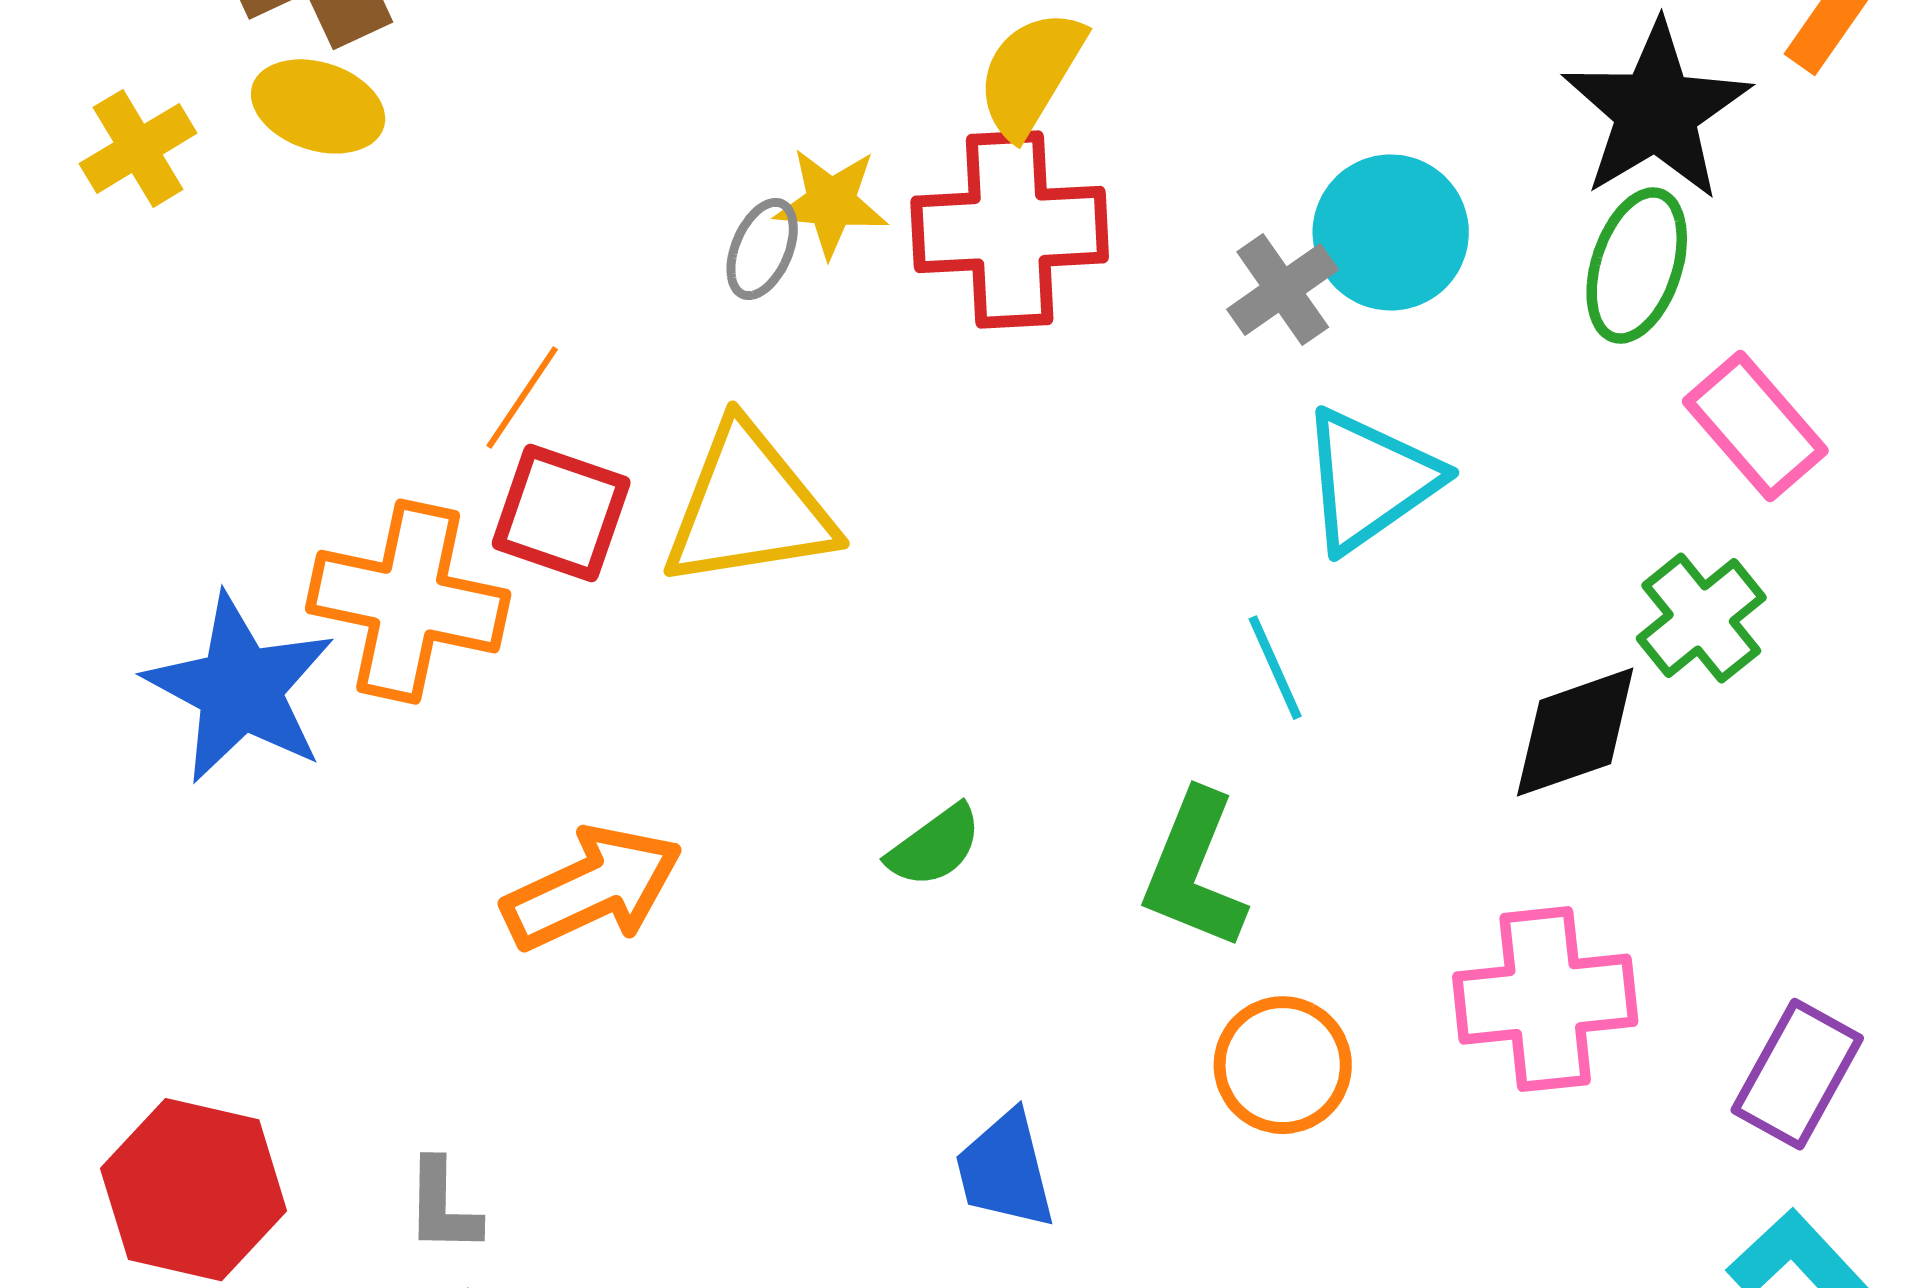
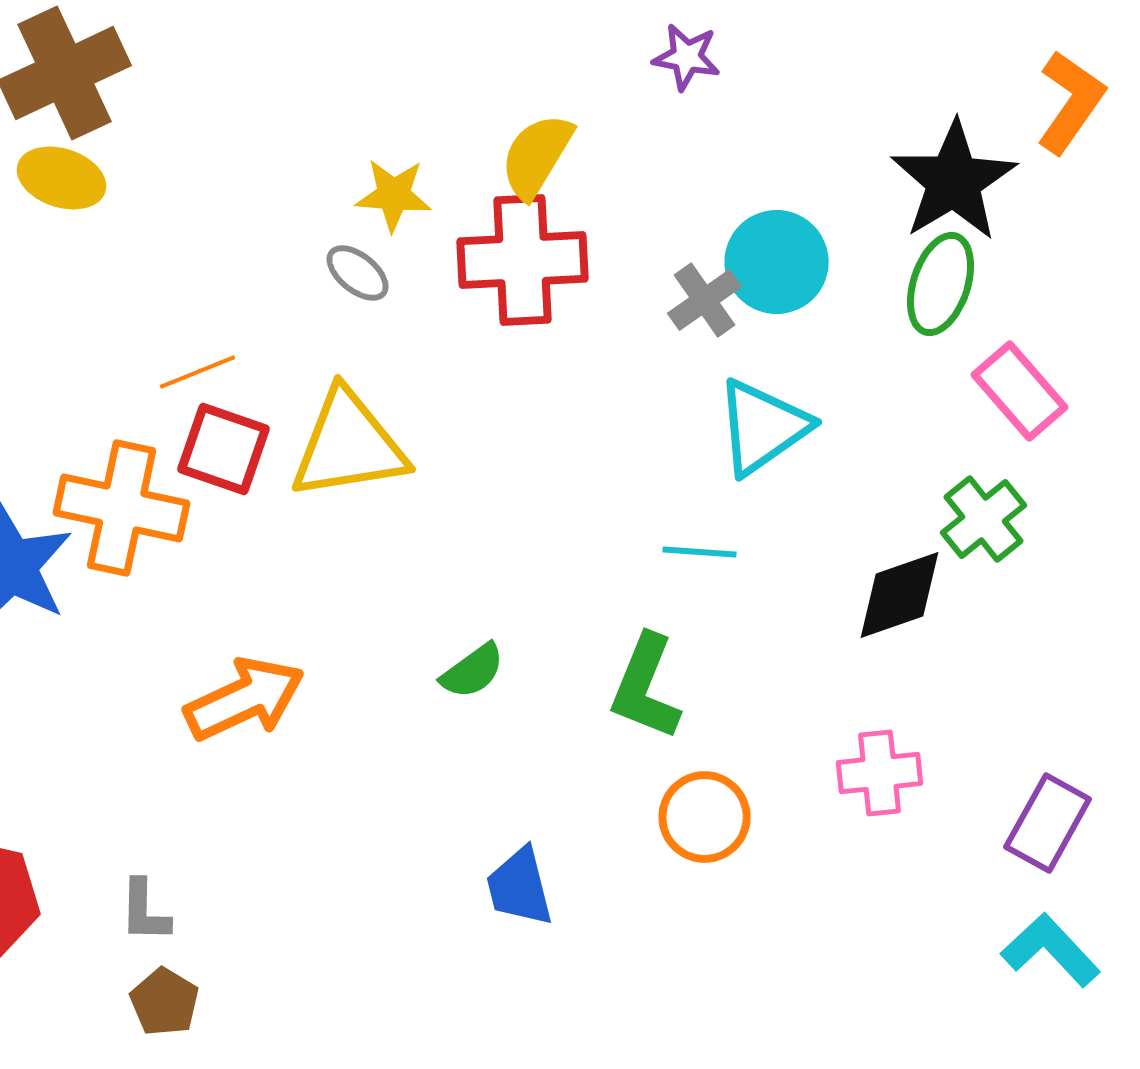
yellow star: (831, 202) -> (394, 195), moved
gray ellipse: (762, 249) -> (358, 273), turned -74
orange line: (522, 398) -> (198, 372), turned 34
cyan line: (1275, 668) -> (700, 552), turned -62
pink cross: (1545, 999) -> (880, 773), size x0.7

